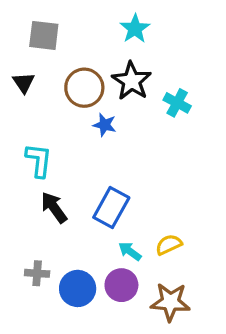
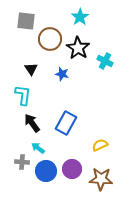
black triangle: (24, 83) -> (31, 69), moved
brown circle: (84, 88) -> (50, 39), moved
cyan arrow: (130, 251) -> (38, 148), moved

